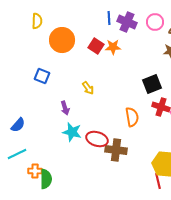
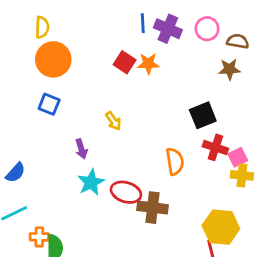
orange circle: (62, 40) -> (53, 59), moved
cyan star: (72, 132) -> (91, 182), turned 30

